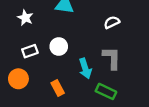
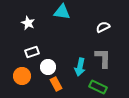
white circle: (59, 47) -> (48, 67), moved
cyan arrow: (85, 68) -> (80, 67), turned 30

